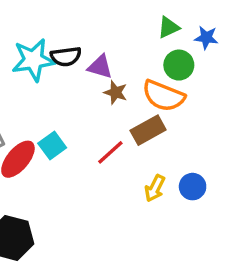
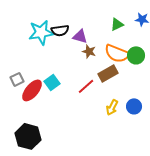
green triangle: (169, 27) -> (117, 24), moved
green circle: (179, 65) -> (136, 55), moved

